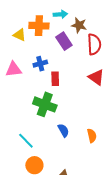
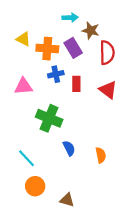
orange cross: (39, 26) -> (47, 49), moved
blue cross: (40, 64) -> (56, 74), moved
pink triangle: (14, 69) -> (23, 86), moved
red rectangle: (55, 79) -> (76, 84), moved

